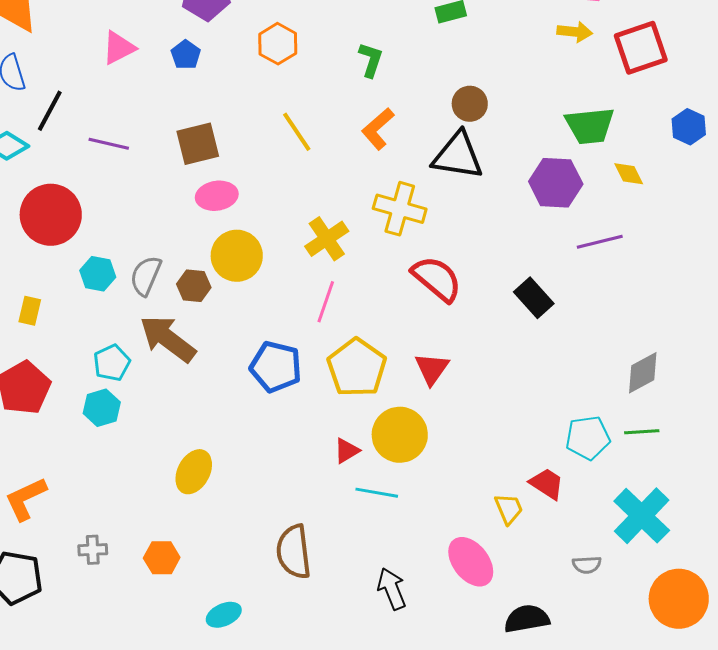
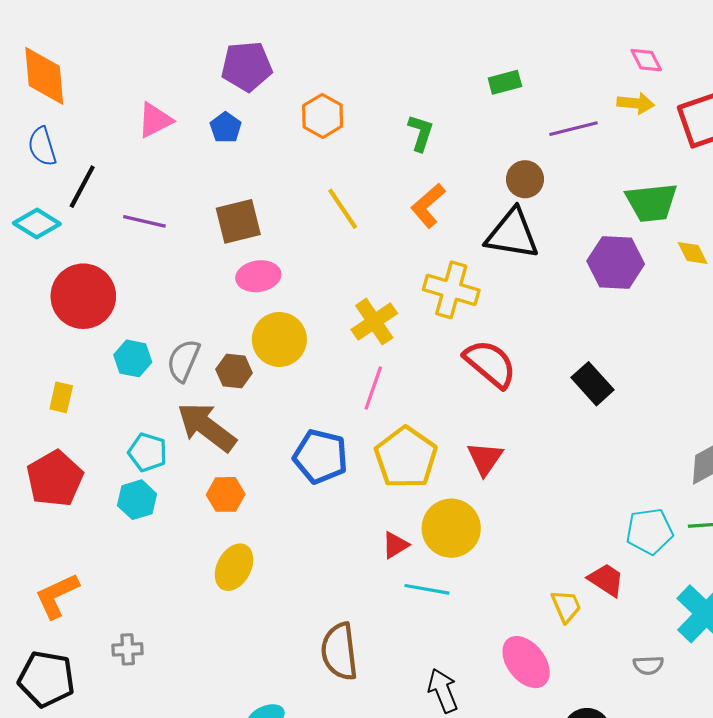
purple line: (600, 242) -> (573, 129), moved
cyan pentagon: (112, 363) -> (148, 452), turned -30
orange hexagon: (162, 558) -> (226, 494), moved

